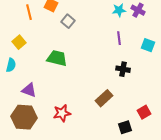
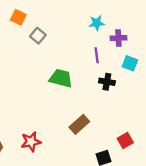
purple cross: (138, 10) -> (118, 38), moved, turned -32
green trapezoid: (57, 58) -> (61, 78), moved
black cross: (123, 69) -> (107, 82), moved

